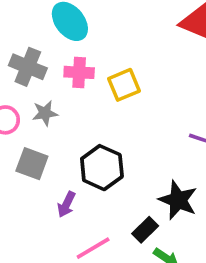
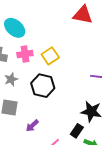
black hexagon: (102, 168) -> (43, 86), moved
purple arrow: (66, 204) -> (32, 126), turned 32

